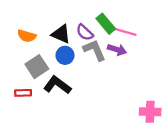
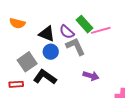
pink line: (125, 32) -> (101, 30), turned -30
orange semicircle: (27, 36) -> (17, 23), moved
purple arrow: (117, 50) -> (91, 76), moved

